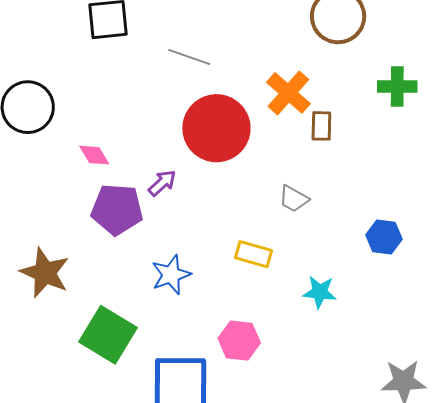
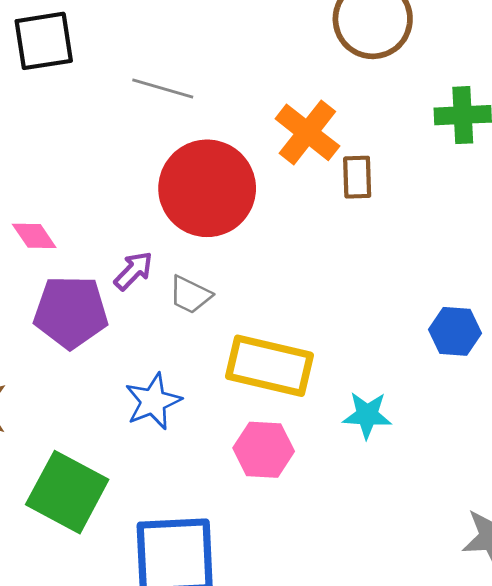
gray trapezoid: (294, 199) -> (190, 295), moved
yellow rectangle: (253, 254) -> (269, 366), size x1.6
pink hexagon: (239, 341) -> (264, 450), moved

